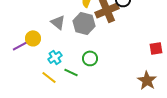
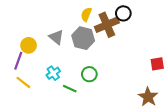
yellow circle: (33, 38) -> (29, 45), moved
purple line: (21, 45) -> (18, 61), turned -42
yellow line: (49, 77) -> (23, 82), moved

